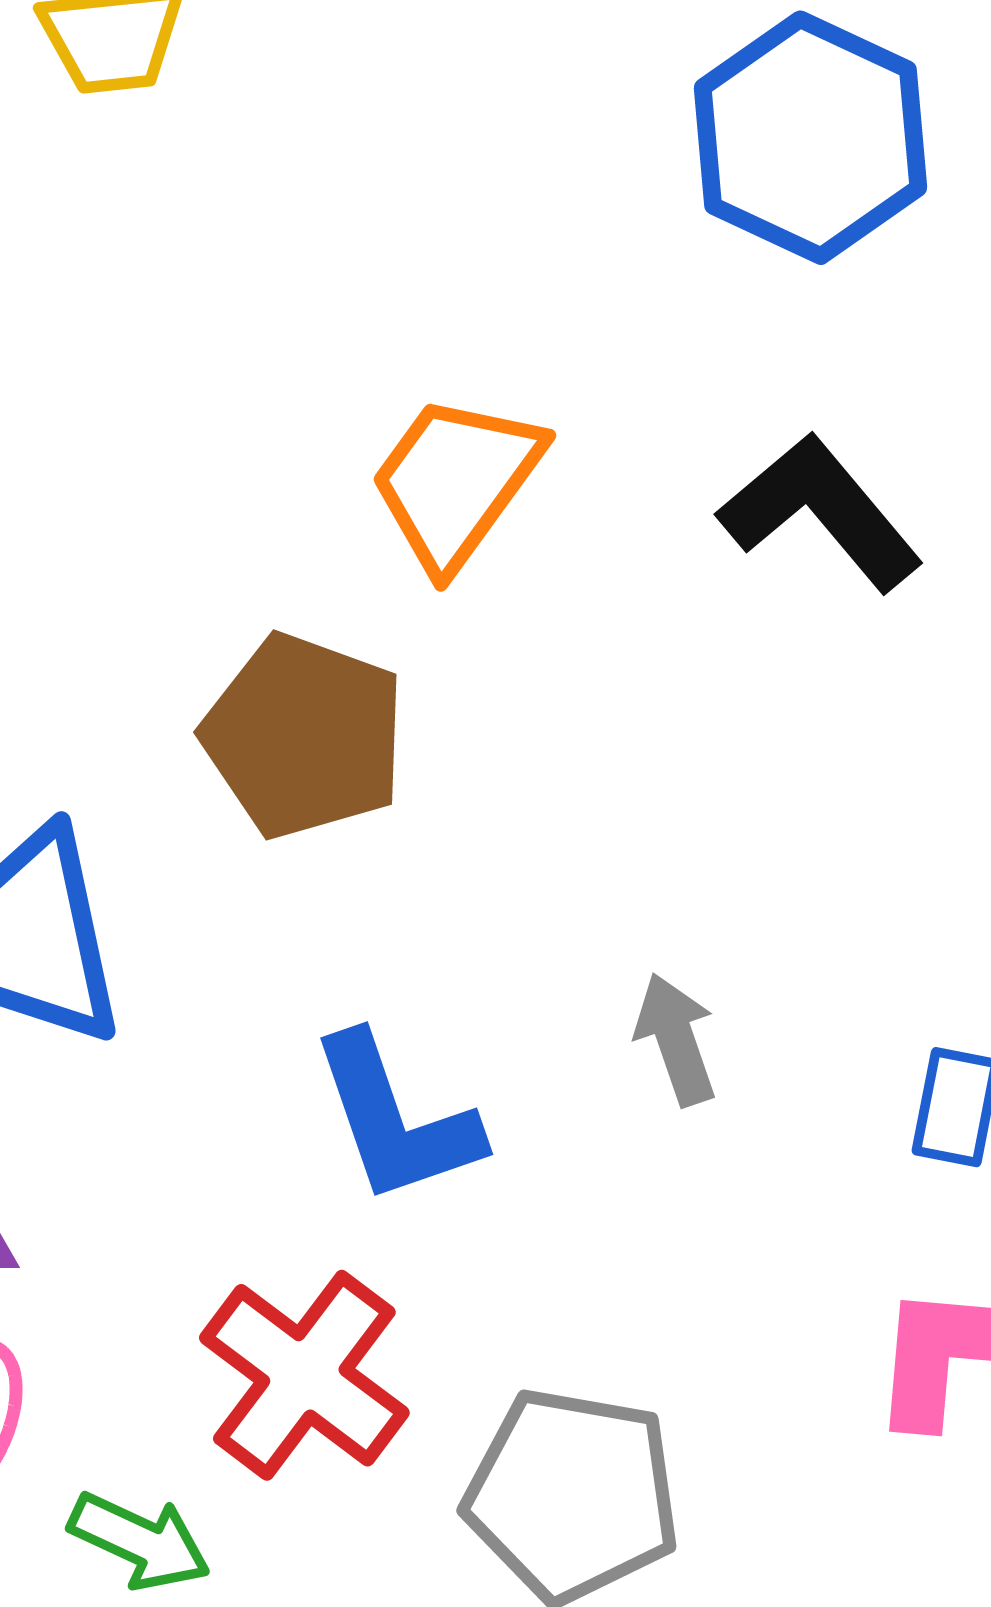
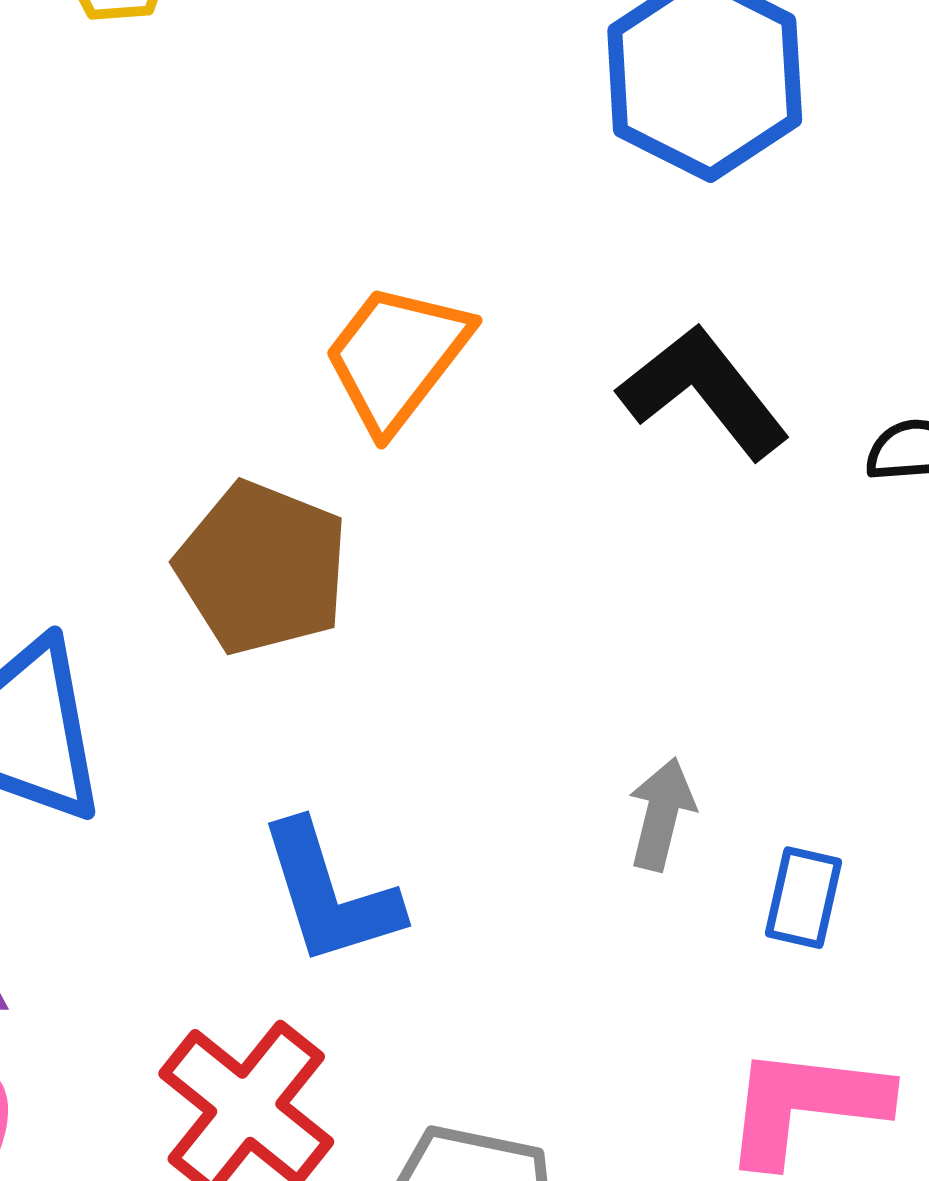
gray arrow: (676, 1039) -> (661, 814), moved, turned 31

